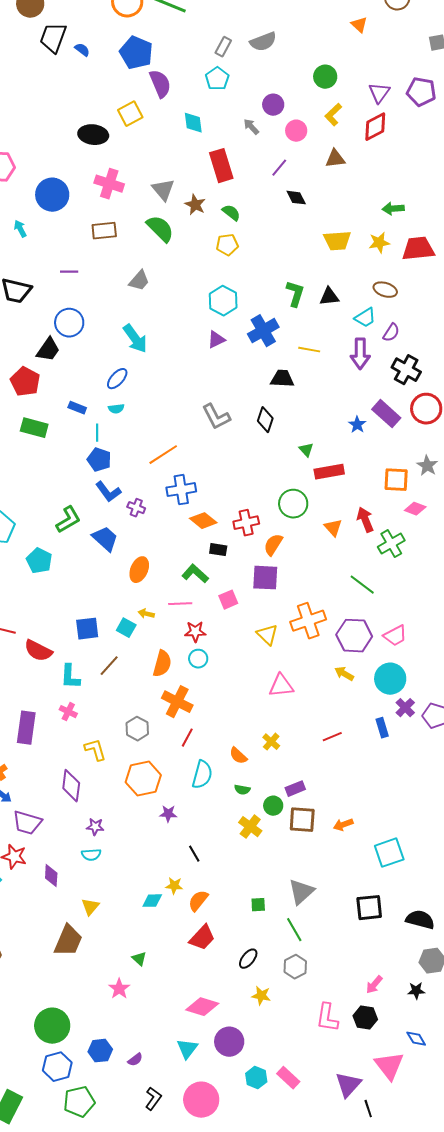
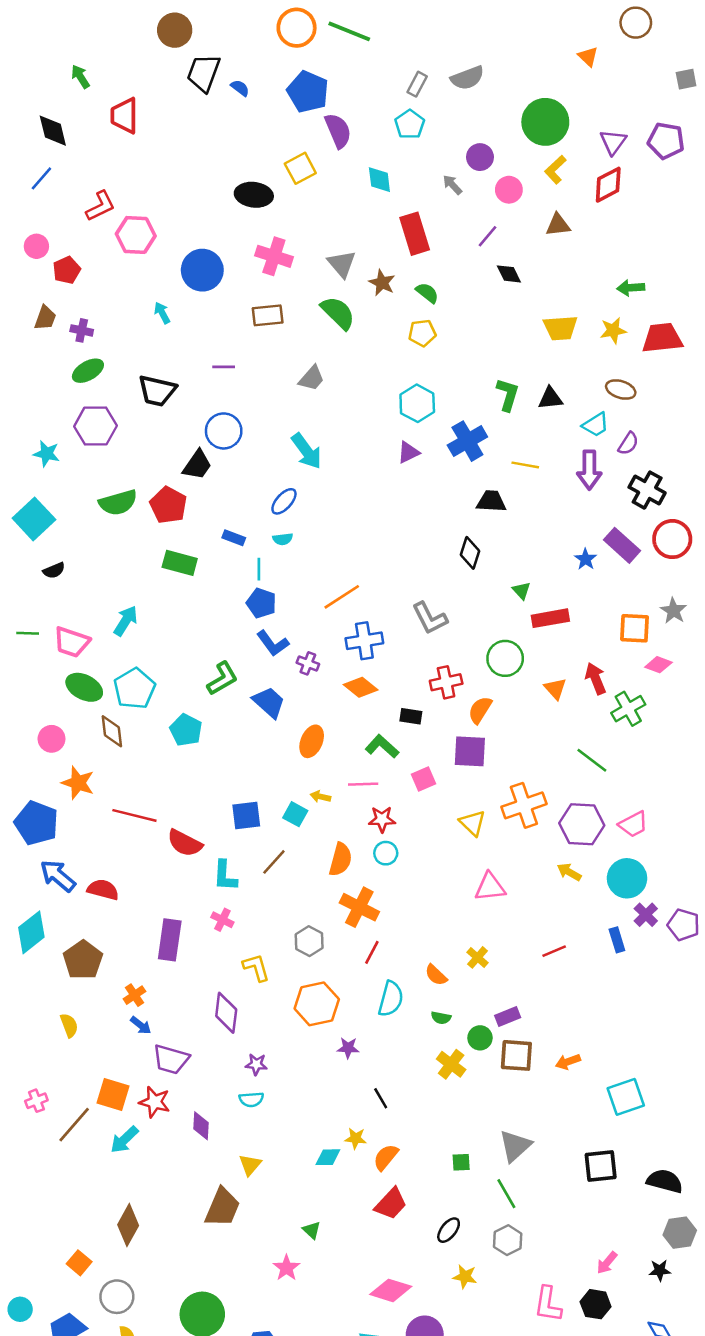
green circle: (325, 77) -> (545, 122), size x1.6
gray L-shape: (216, 417) -> (430, 618), moved
orange diamond: (203, 521) -> (361, 687), moved

